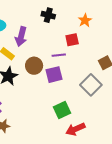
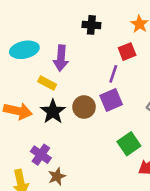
purple line: (59, 55) -> (113, 74), turned -56
brown circle: (34, 66) -> (84, 107), moved

